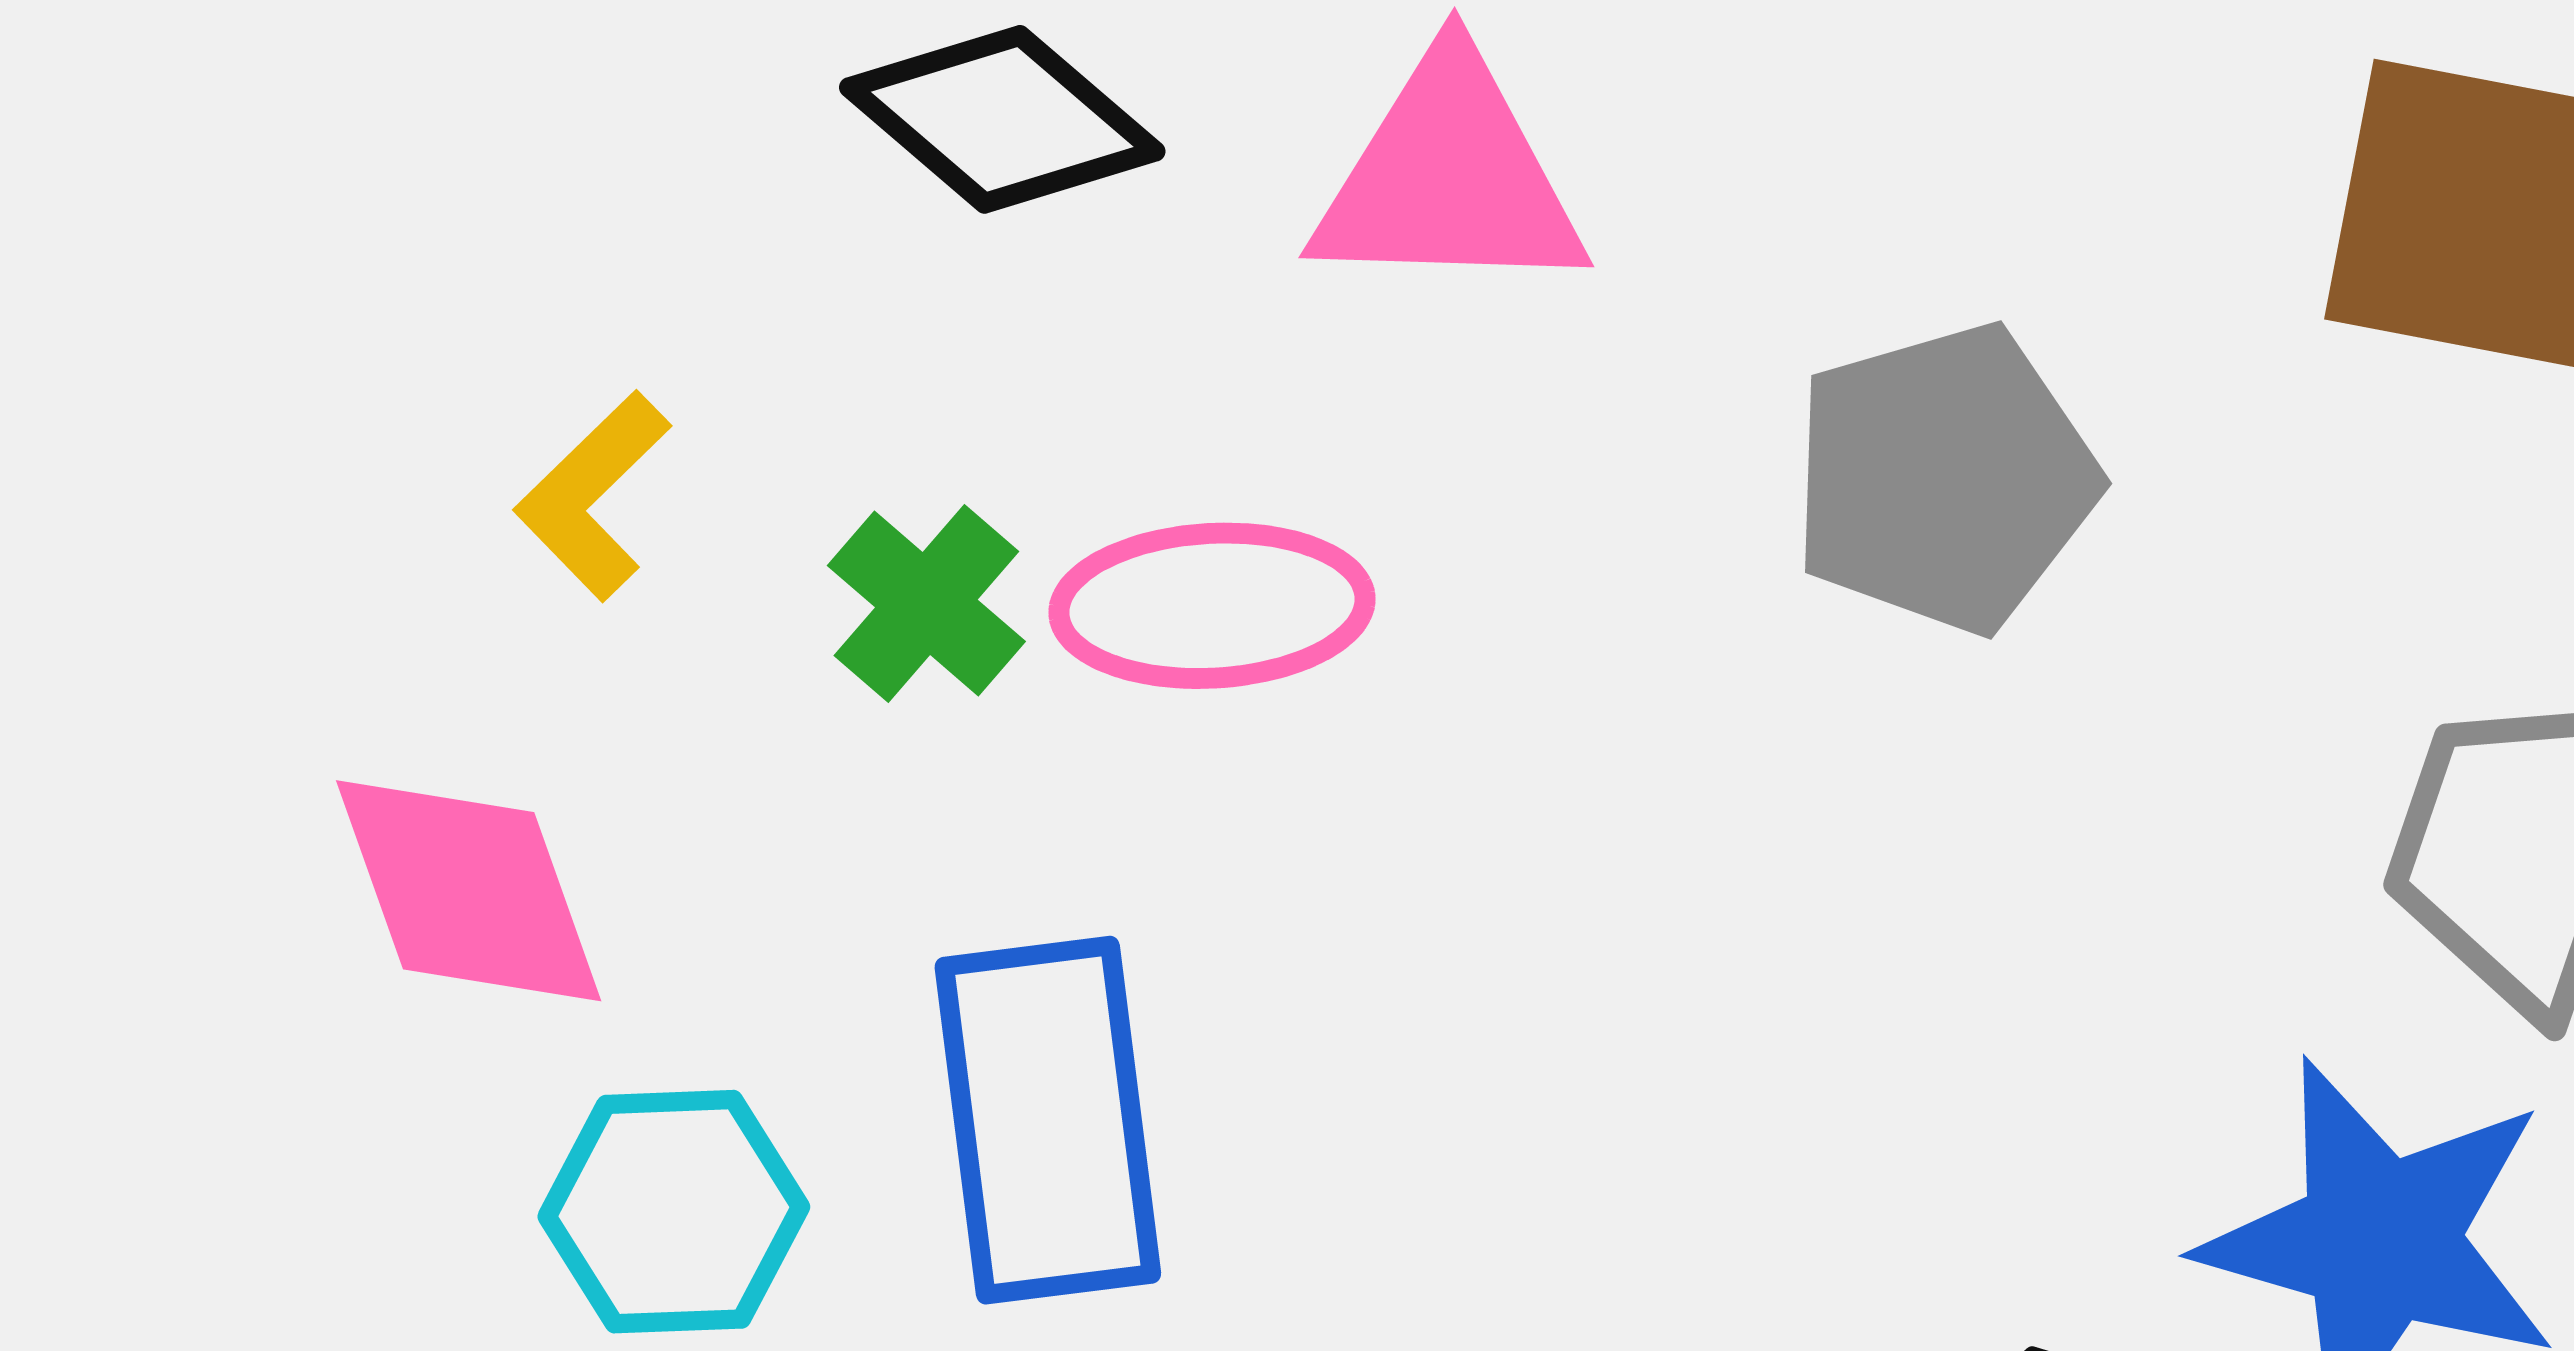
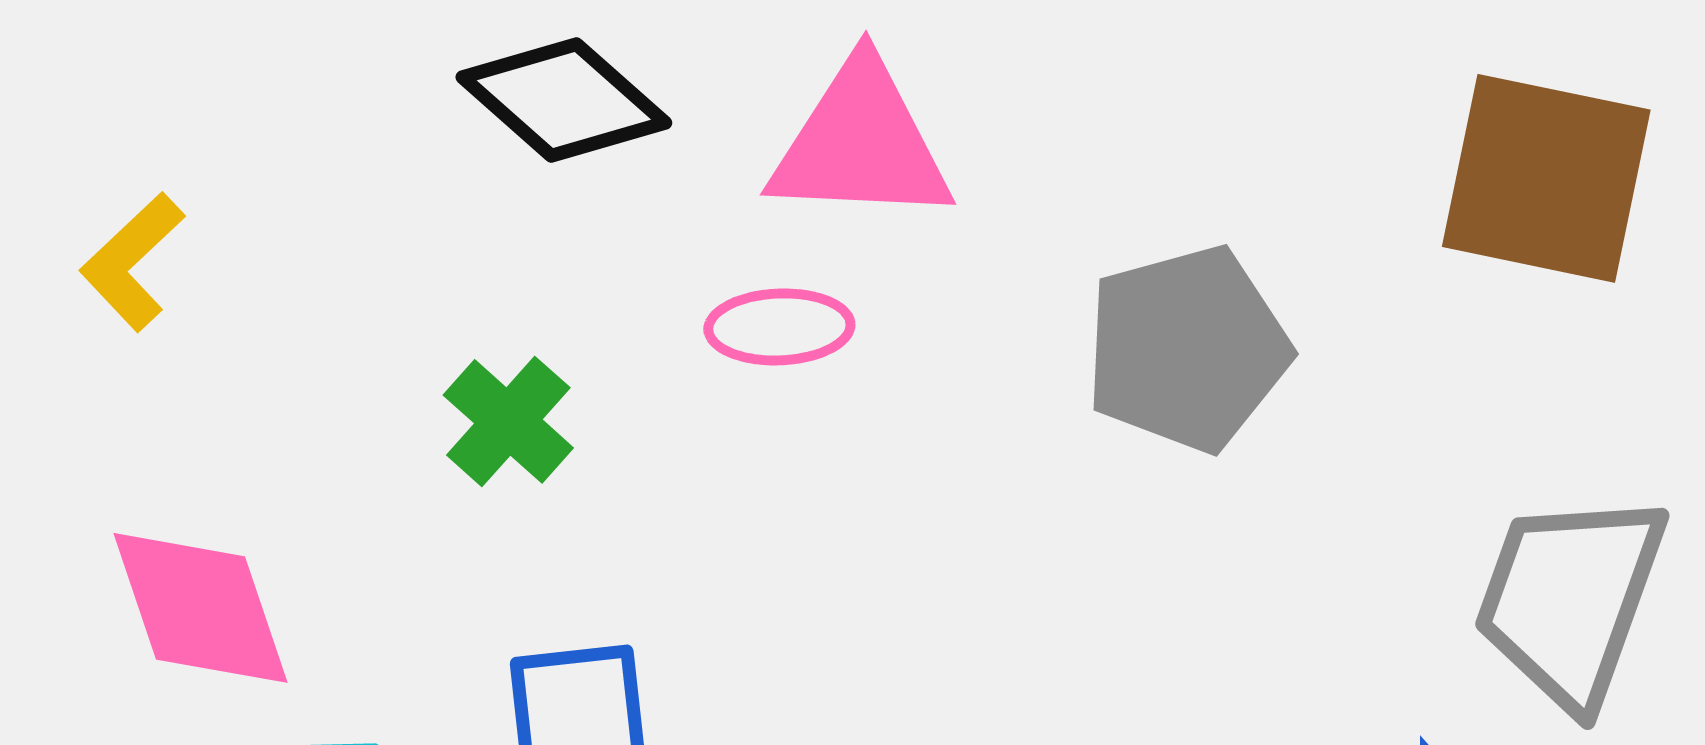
yellow L-shape: (593, 496) -> (132, 262), moved
pink ellipse: (1212, 606) -> (779, 327), moved, size x0.7

